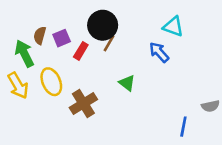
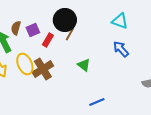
blue arrow: (159, 52) -> (121, 49), moved
brown cross: (83, 103) -> (43, 69), moved
blue line: (183, 127) -> (97, 102), moved, turned 56

